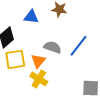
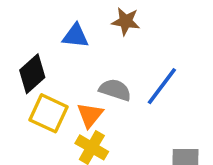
yellow square: (15, 59) -> (49, 113), turned 35

